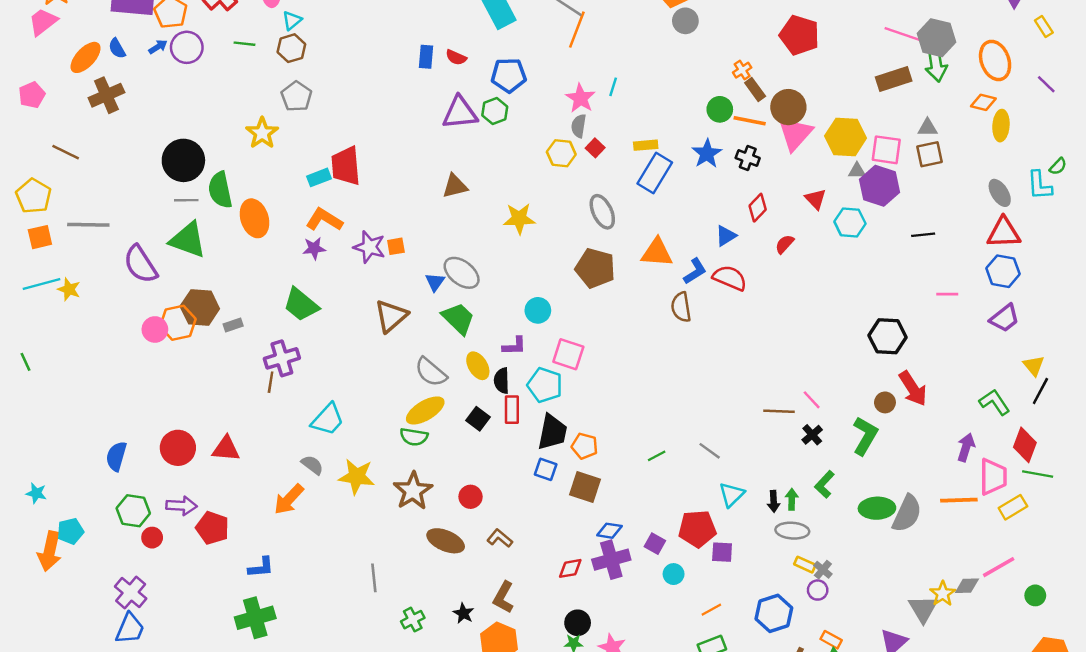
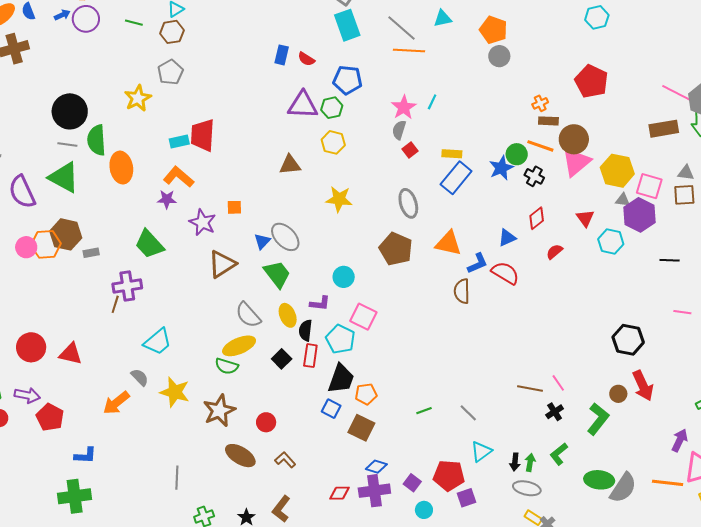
orange line: (577, 30) -> (409, 50), turned 64
brown rectangle: (755, 90) -> (548, 121), turned -60
green circle: (720, 109) -> (517, 154), moved
yellow hexagon: (561, 153) -> (333, 142), moved
purple star: (369, 247) -> (203, 222), moved
orange pentagon: (585, 446) -> (366, 394), turned -30
purple square: (722, 552) -> (467, 498), turned -30

